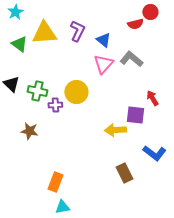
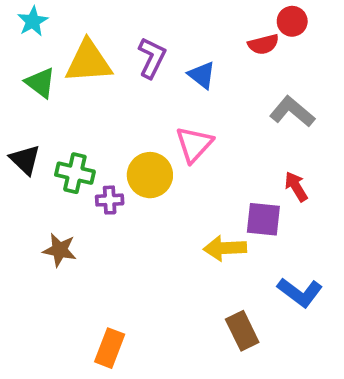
gray L-shape: (131, 59) -> (292, 112), moved
pink triangle: (103, 64) -> (194, 144), moved

